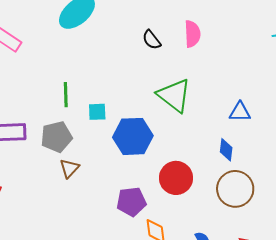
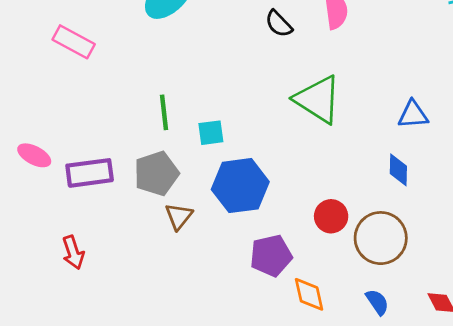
blue hexagon: (133, 136) -> (240, 186), moved
red circle: (176, 178) -> (331, 216), size x0.7
brown circle: (235, 189) -> (381, 238), moved

